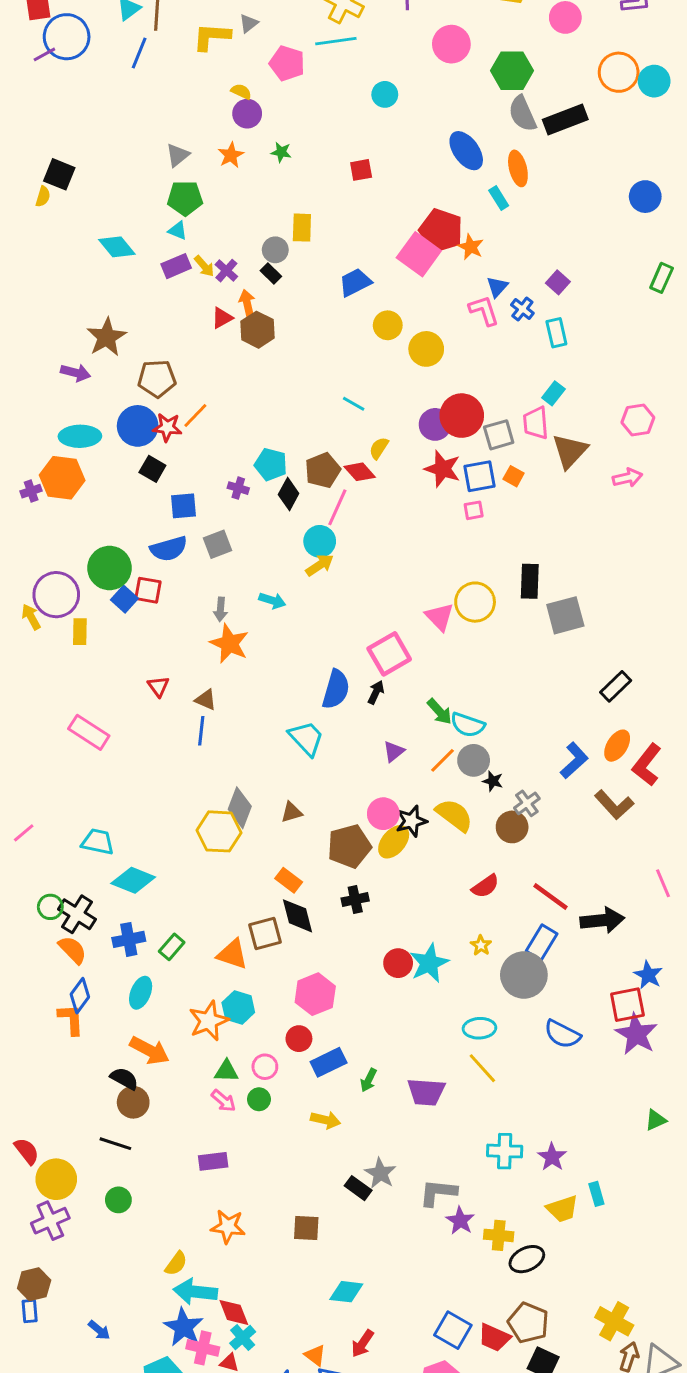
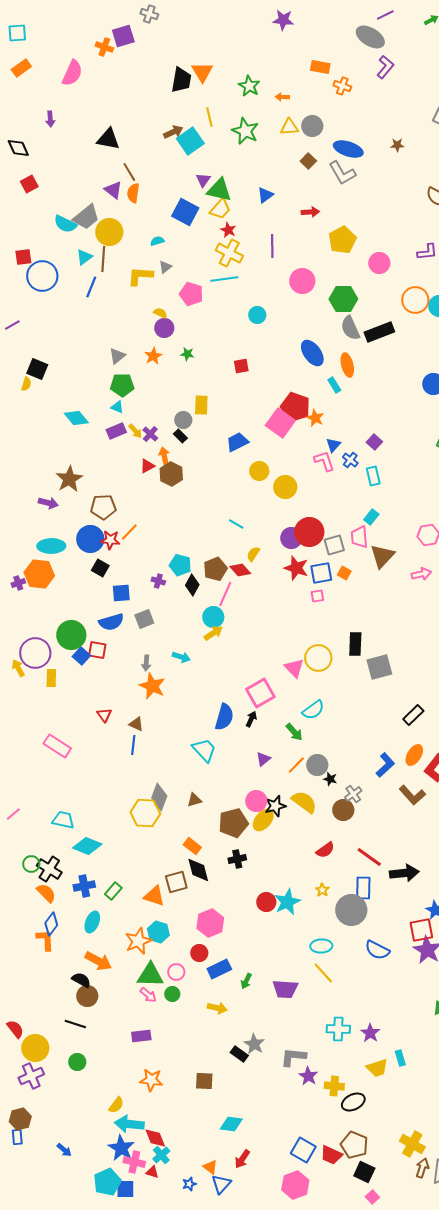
purple line: (44, 54) -> (12, 325), moved
cyan semicircle: (468, 725) -> (313, 710), moved, turned -55
blue rectangle: (542, 942) -> (363, 888), turned -30
green triangle: (226, 1071) -> (150, 975), size x1.6

